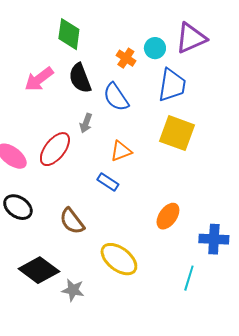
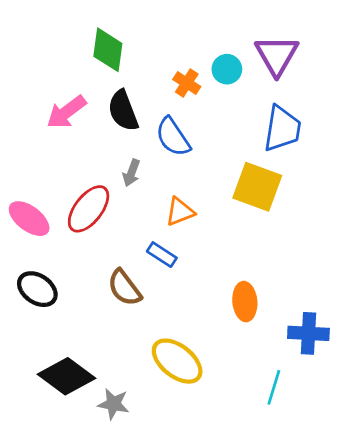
purple triangle: (191, 38) -> (277, 55), turned -36
blue trapezoid: (172, 85) -> (282, 129), moved
orange ellipse: (168, 216) -> (245, 302), turned -40
brown semicircle: (72, 221) -> (125, 288), moved

